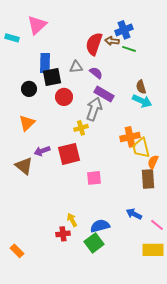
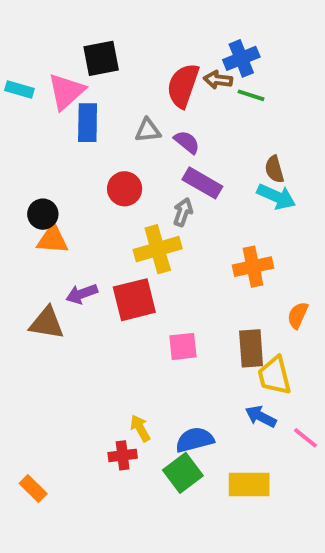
pink triangle: (37, 25) -> (66, 91), moved
cyan rectangle: (12, 38) -> (19, 90), moved
black square: (52, 77) -> (101, 58), moved
black circle: (29, 89) -> (43, 214), moved
gray arrow: (94, 109) -> (183, 212), size x0.6
orange triangle: (27, 123) -> (53, 239), turned 48
yellow cross: (81, 128) -> (158, 249), size x1.6
yellow trapezoid: (141, 148) -> (274, 376), moved
brown triangle: (24, 166) -> (47, 323), turned -30
brown rectangle: (148, 179) -> (251, 348), moved
yellow rectangle: (153, 250) -> (249, 485), moved

